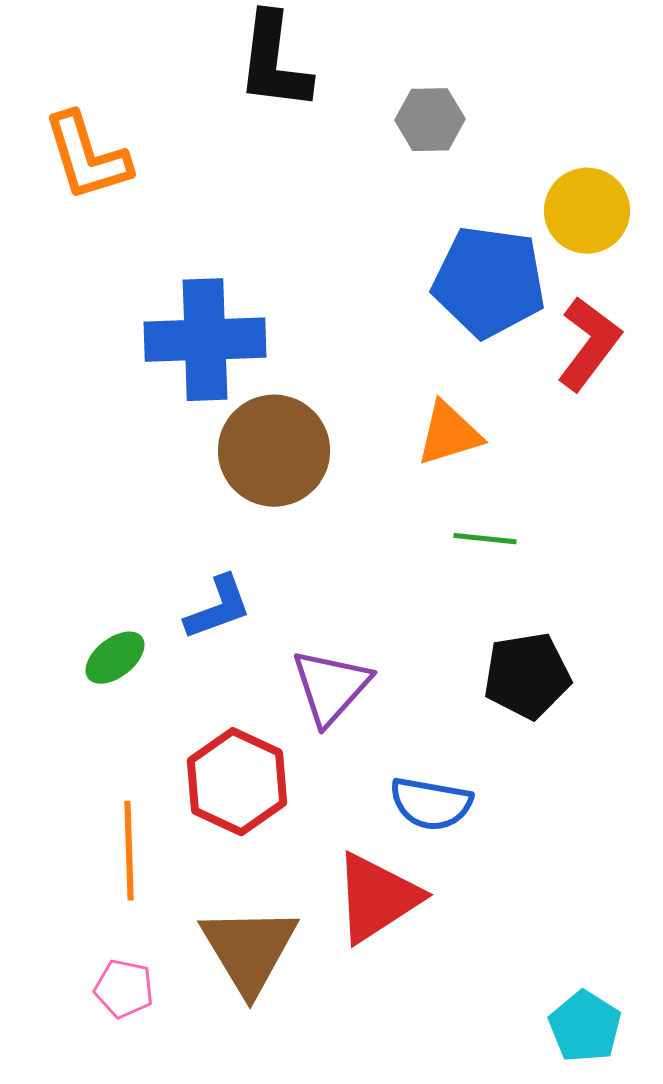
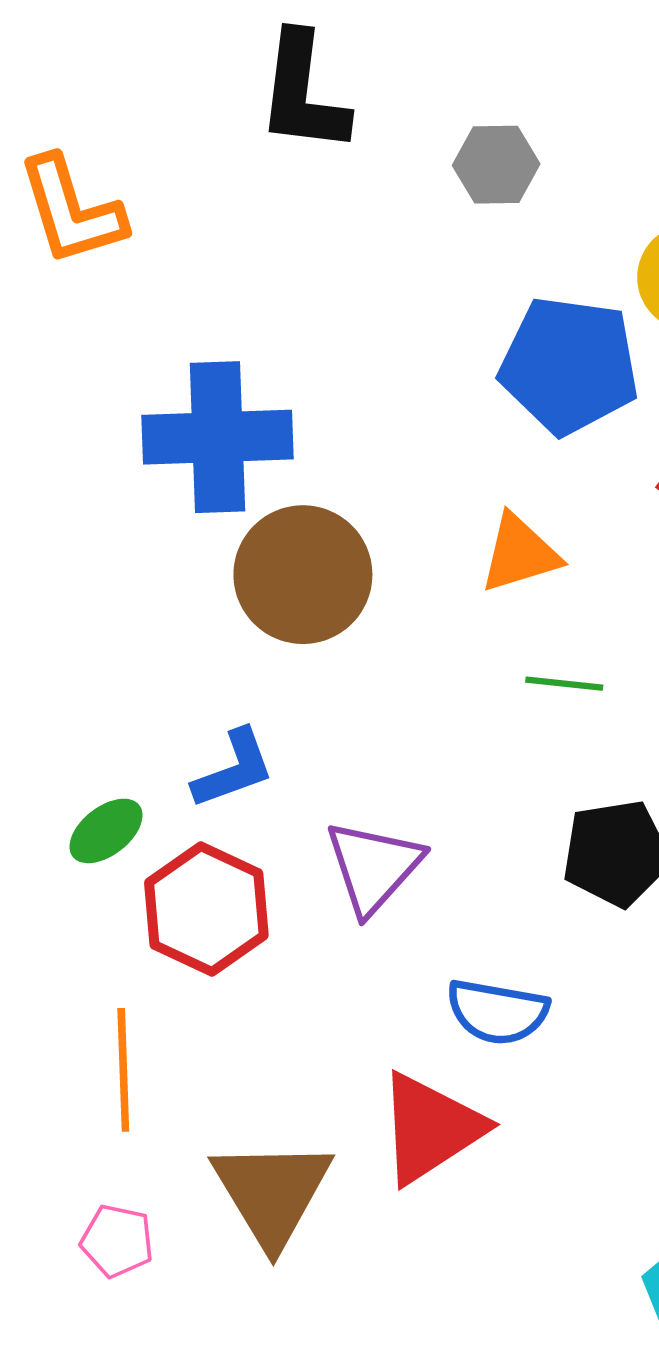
red hexagon: (237, 782) -> (206, 909), moved

